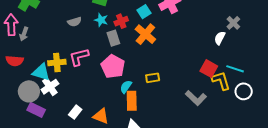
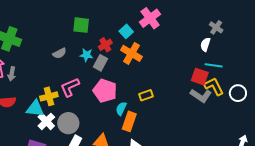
cyan star: (101, 20) -> (86, 55), moved
gray rectangle: (113, 38) -> (101, 63), turned 56
cyan line: (235, 69) -> (214, 65), moved
gray circle: (29, 91) -> (68, 123), moved
gray L-shape: (196, 98) -> (201, 96), moved
orange rectangle: (132, 101) -> (129, 121), turned 30

